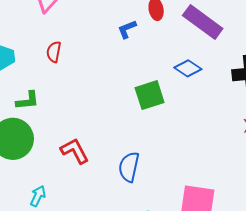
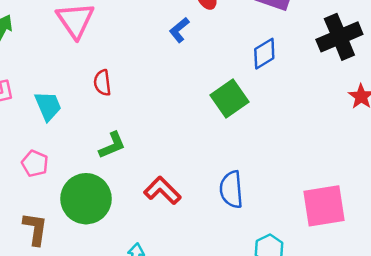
blue diamond: (188, 68) -> (264, 54), turned -48
green L-shape: (28, 101) -> (112, 145), moved

